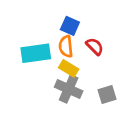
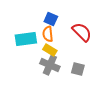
red semicircle: (95, 46) -> (82, 32), moved, size x1.5
gray square: (107, 94) -> (78, 69), turned 32

